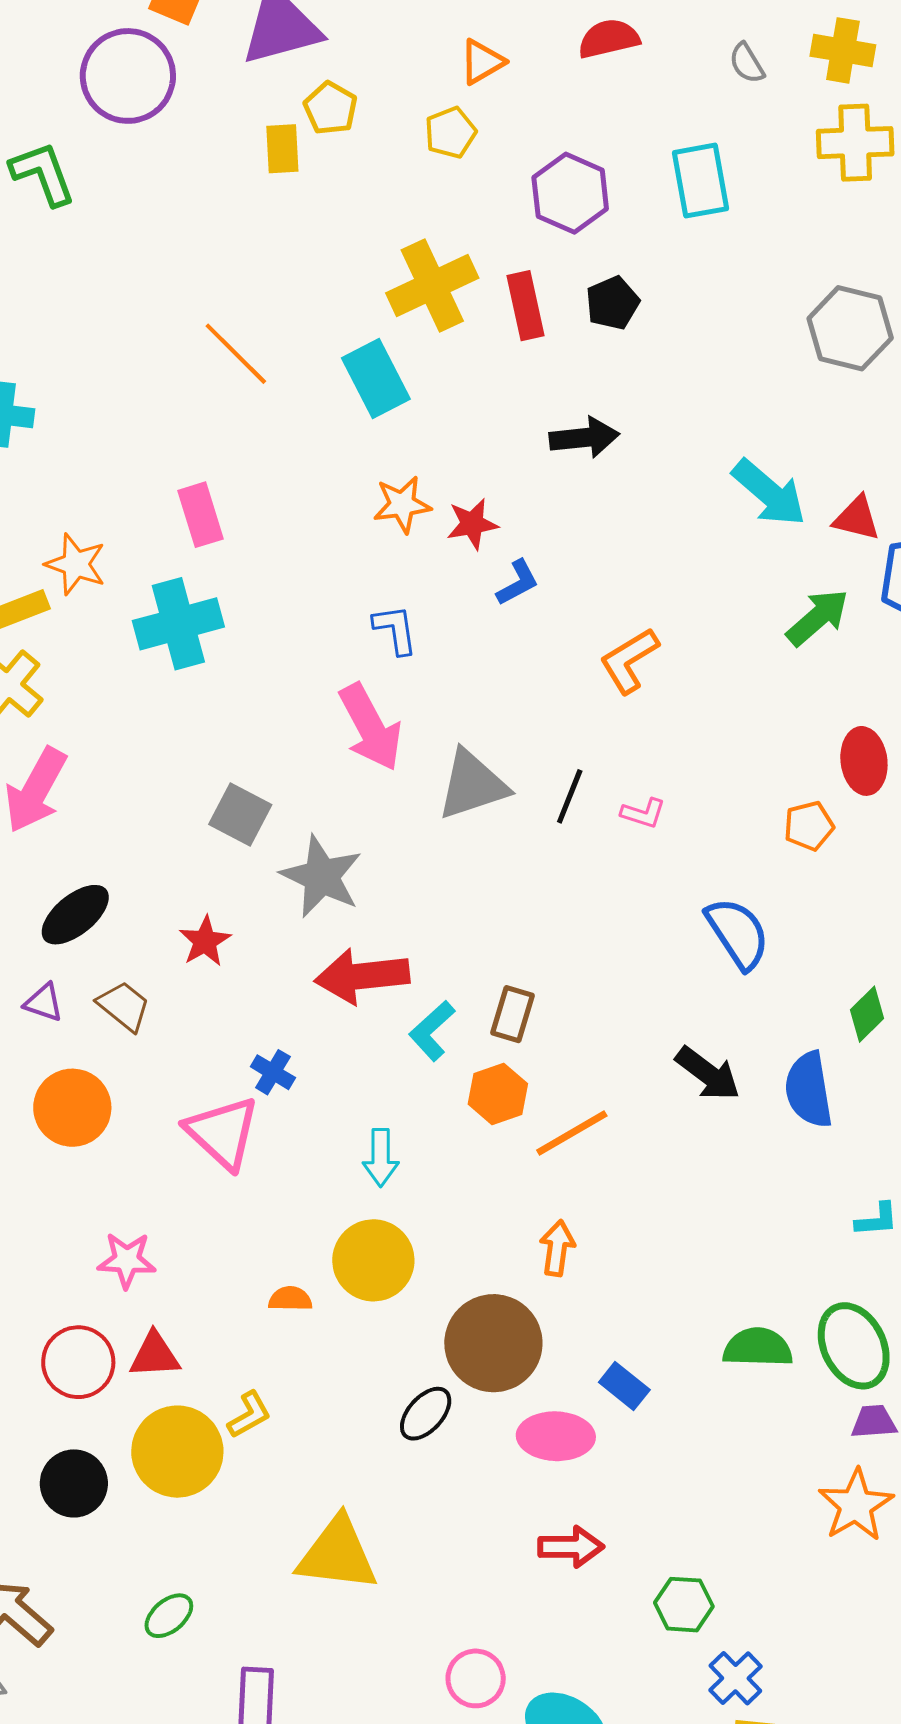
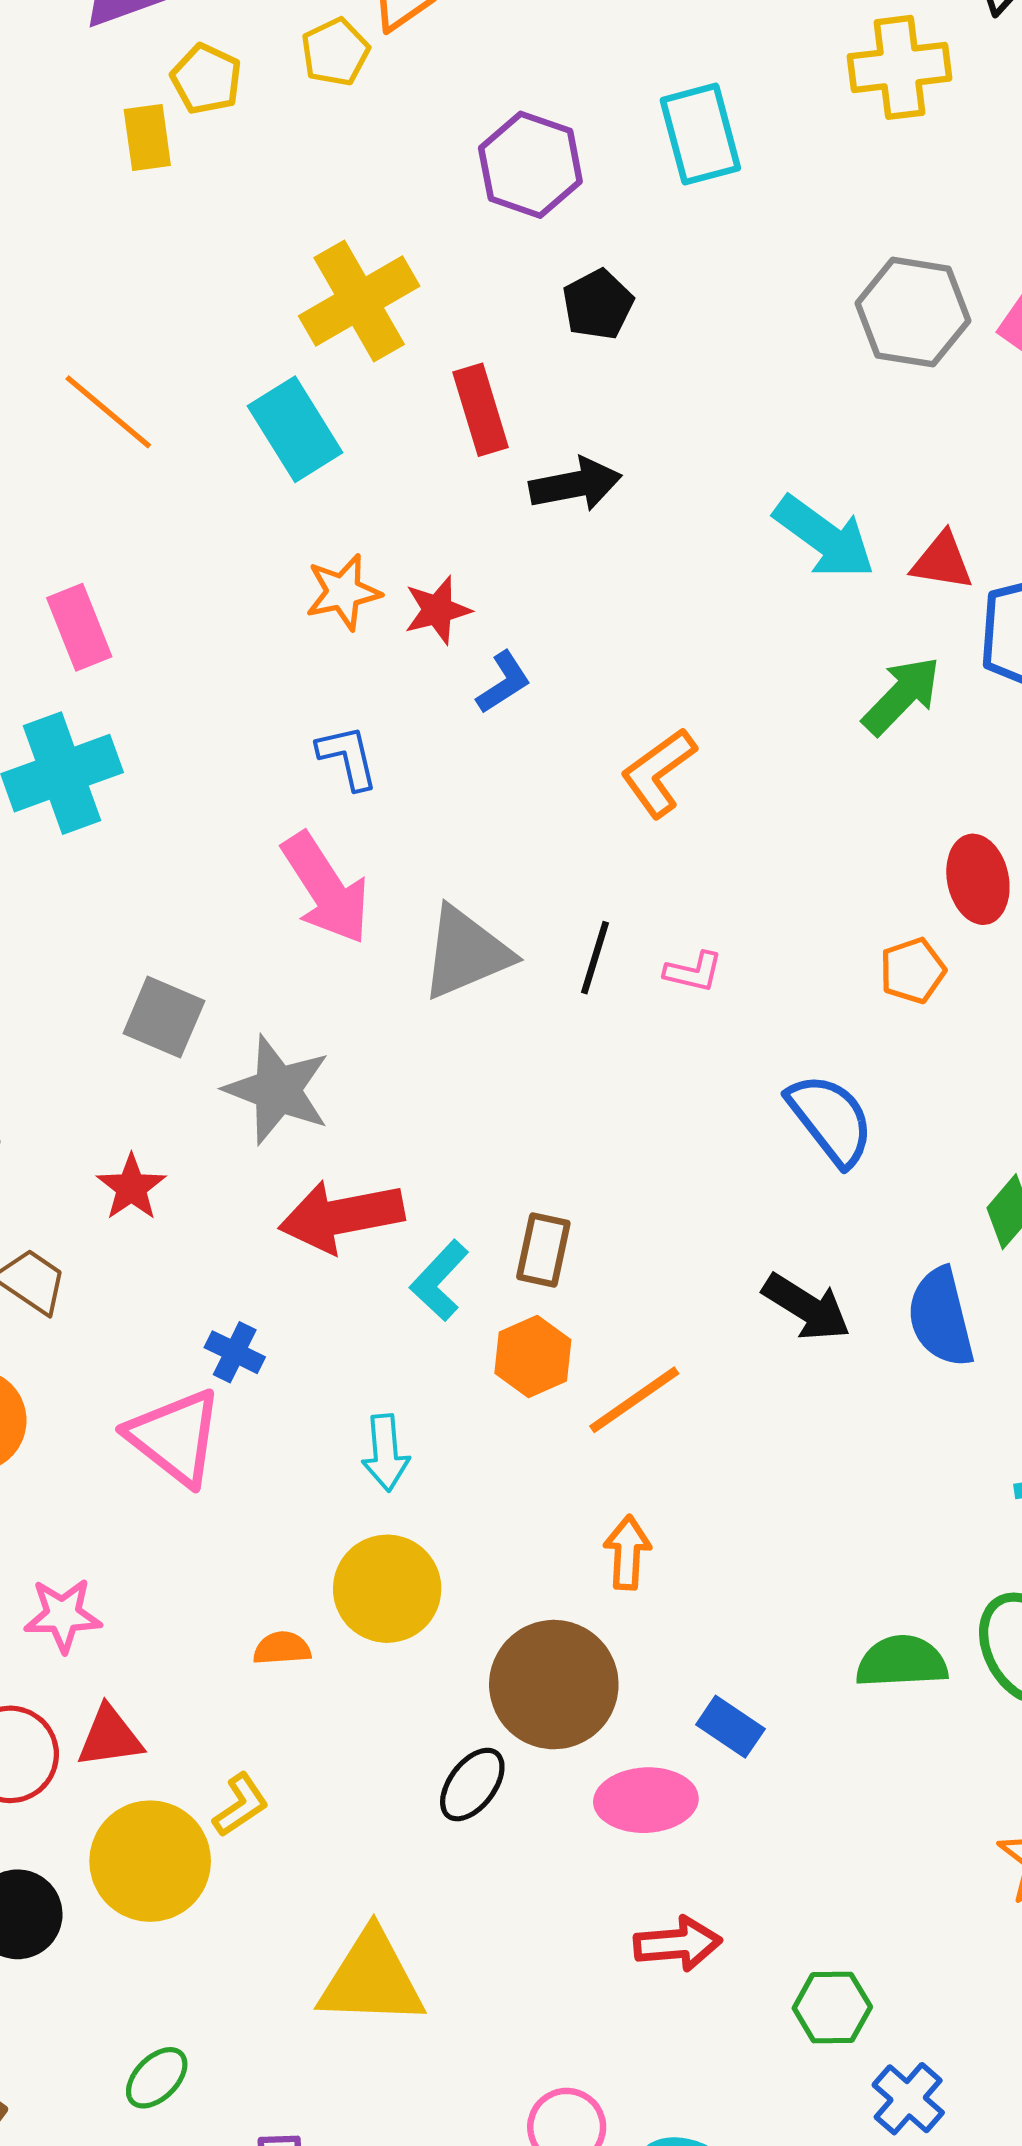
yellow pentagon: (450, 133) -> (335, 52), moved
red rectangle: (525, 306) -> (480, 410), moved

